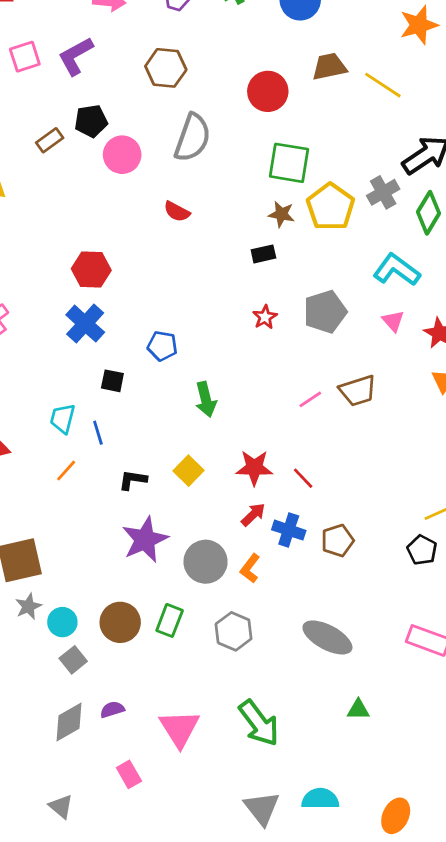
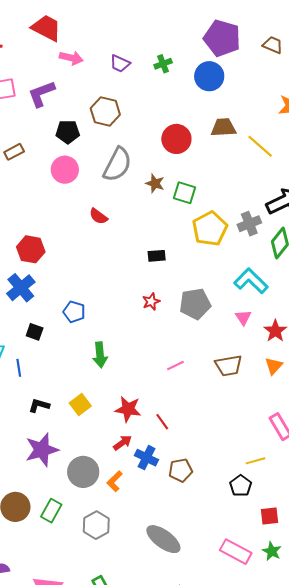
black pentagon: (91, 121) -> (68, 132), moved
green square: (289, 163) -> (184, 193), size x0.7
brown star: (281, 214) -> (155, 183), moved
brown trapezoid: (358, 391) -> (229, 366), moved

